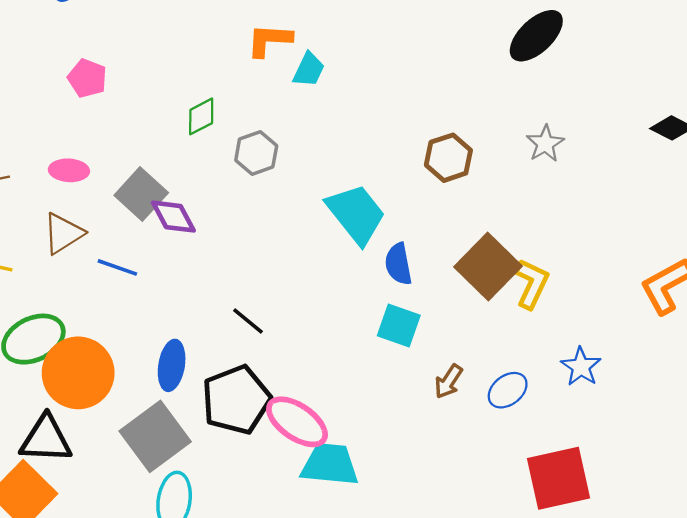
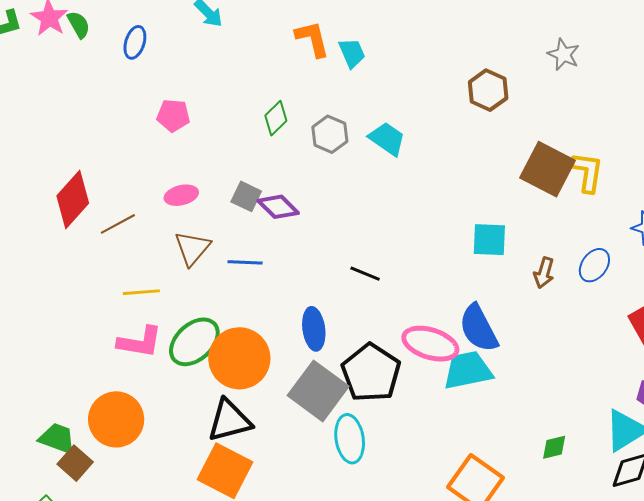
orange L-shape: (269, 40) -> (312, 39), turned 90
cyan trapezoid: (309, 70) -> (352, 53), turned -32
gray square: (141, 194) -> (246, 196), size x0.7
cyan trapezoid: (356, 214) -> (387, 139), moved, size x0.7
blue semicircle: (398, 264) -> (479, 328), moved, size x1.4
black pentagon: (236, 400) -> (371, 373), moved

